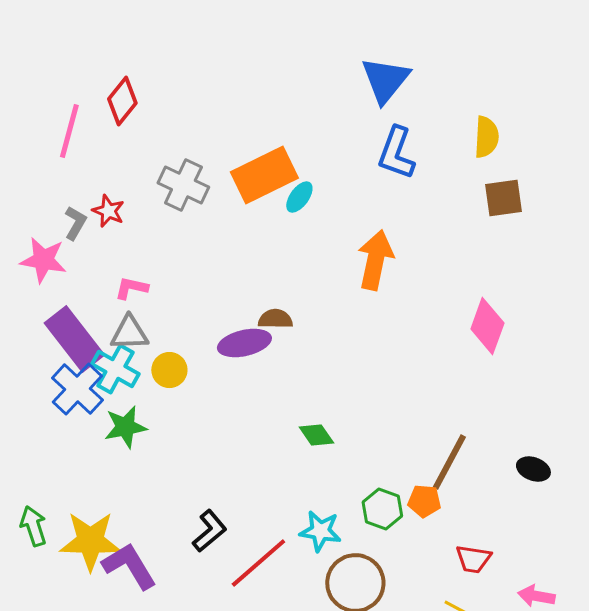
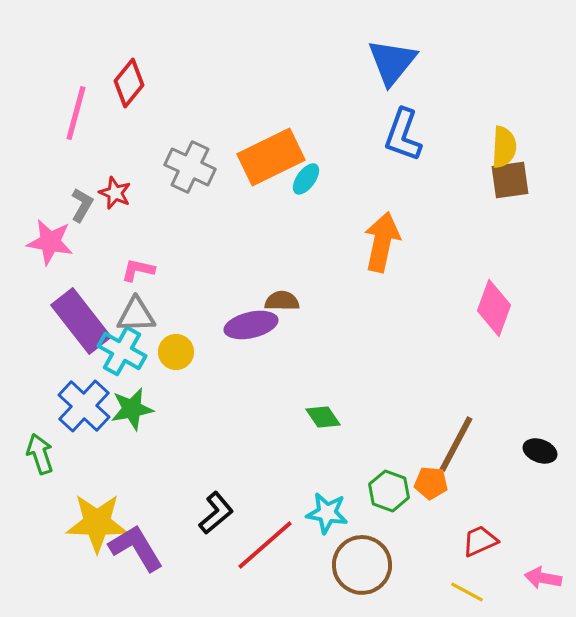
yellow semicircle: (486, 137) -> (504, 147), moved
blue cross: (77, 389) -> (84, 406), moved
green arrow: (33, 526) -> (40, 454), moved
red trapezoid: (473, 559) -> (480, 541), turned 147

